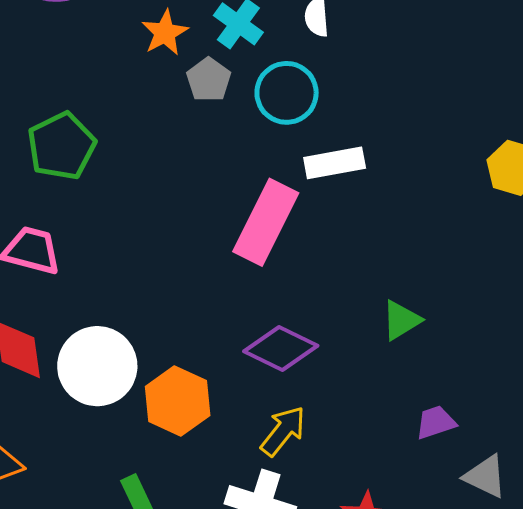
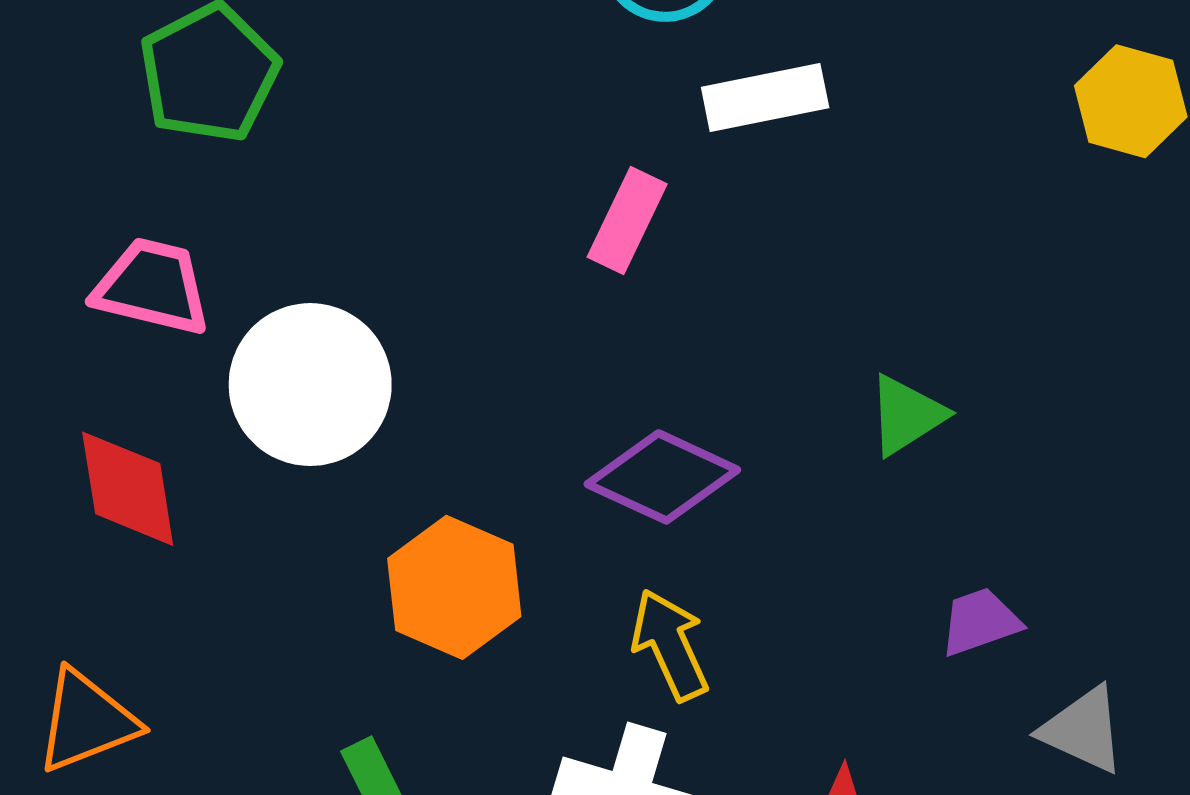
pink rectangle: (266, 222) -> (627, 221), size x0.6
white circle: (97, 366) -> (310, 385), moved
yellow arrow: (283, 431) -> (670, 645), turned -62

